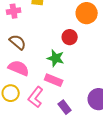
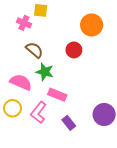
pink cross: (14, 11) -> (24, 23), moved, turned 32
brown semicircle: (18, 42) -> (34, 50), moved
green star: (56, 58) -> (45, 72), moved

